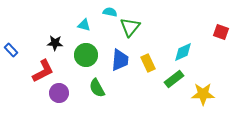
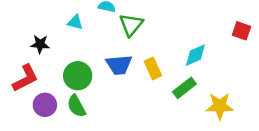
green circle: (86, 55) -> (78, 76), moved
blue trapezoid: (120, 60) -> (119, 65), turned 80
green semicircle: (97, 88) -> (76, 106), moved

